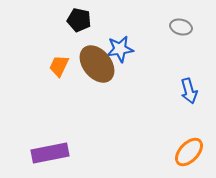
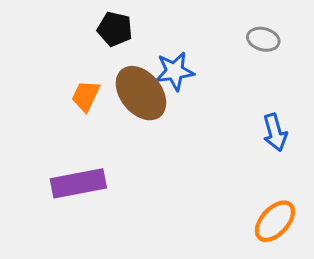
purple rectangle: (50, 153) -> (78, 183), moved

